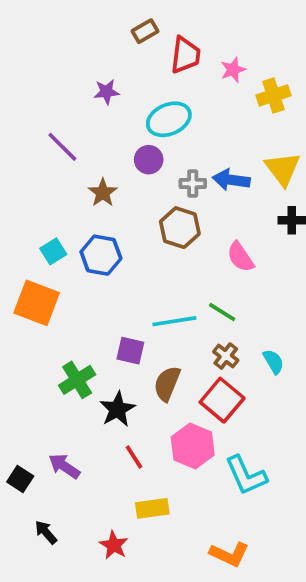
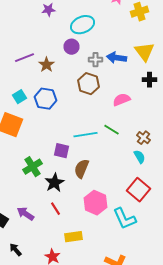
purple line: (62, 147) -> (24, 58), moved, turned -66
pink semicircle: (240, 257) -> (122, 100), turned 102
brown cross: (226, 356) -> (144, 138), moved
red square: (222, 400) -> (138, 190), moved
red line: (134, 457) -> (56, 209), moved

